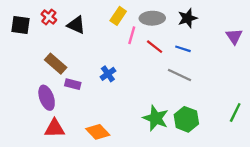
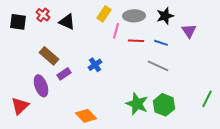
purple triangle: (234, 36) -> (189, 31), moved
red line: (155, 47) -> (136, 41), turned -35
purple rectangle: (73, 84) -> (64, 74), turned -48
red triangle: (55, 128) -> (20, 106), moved, turned -42

